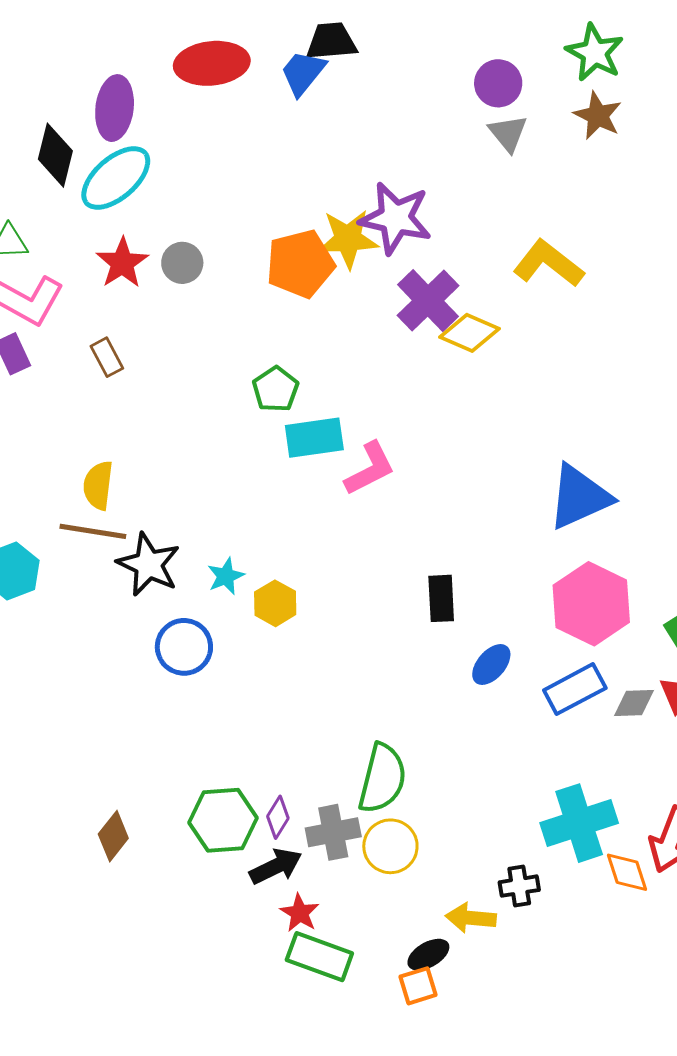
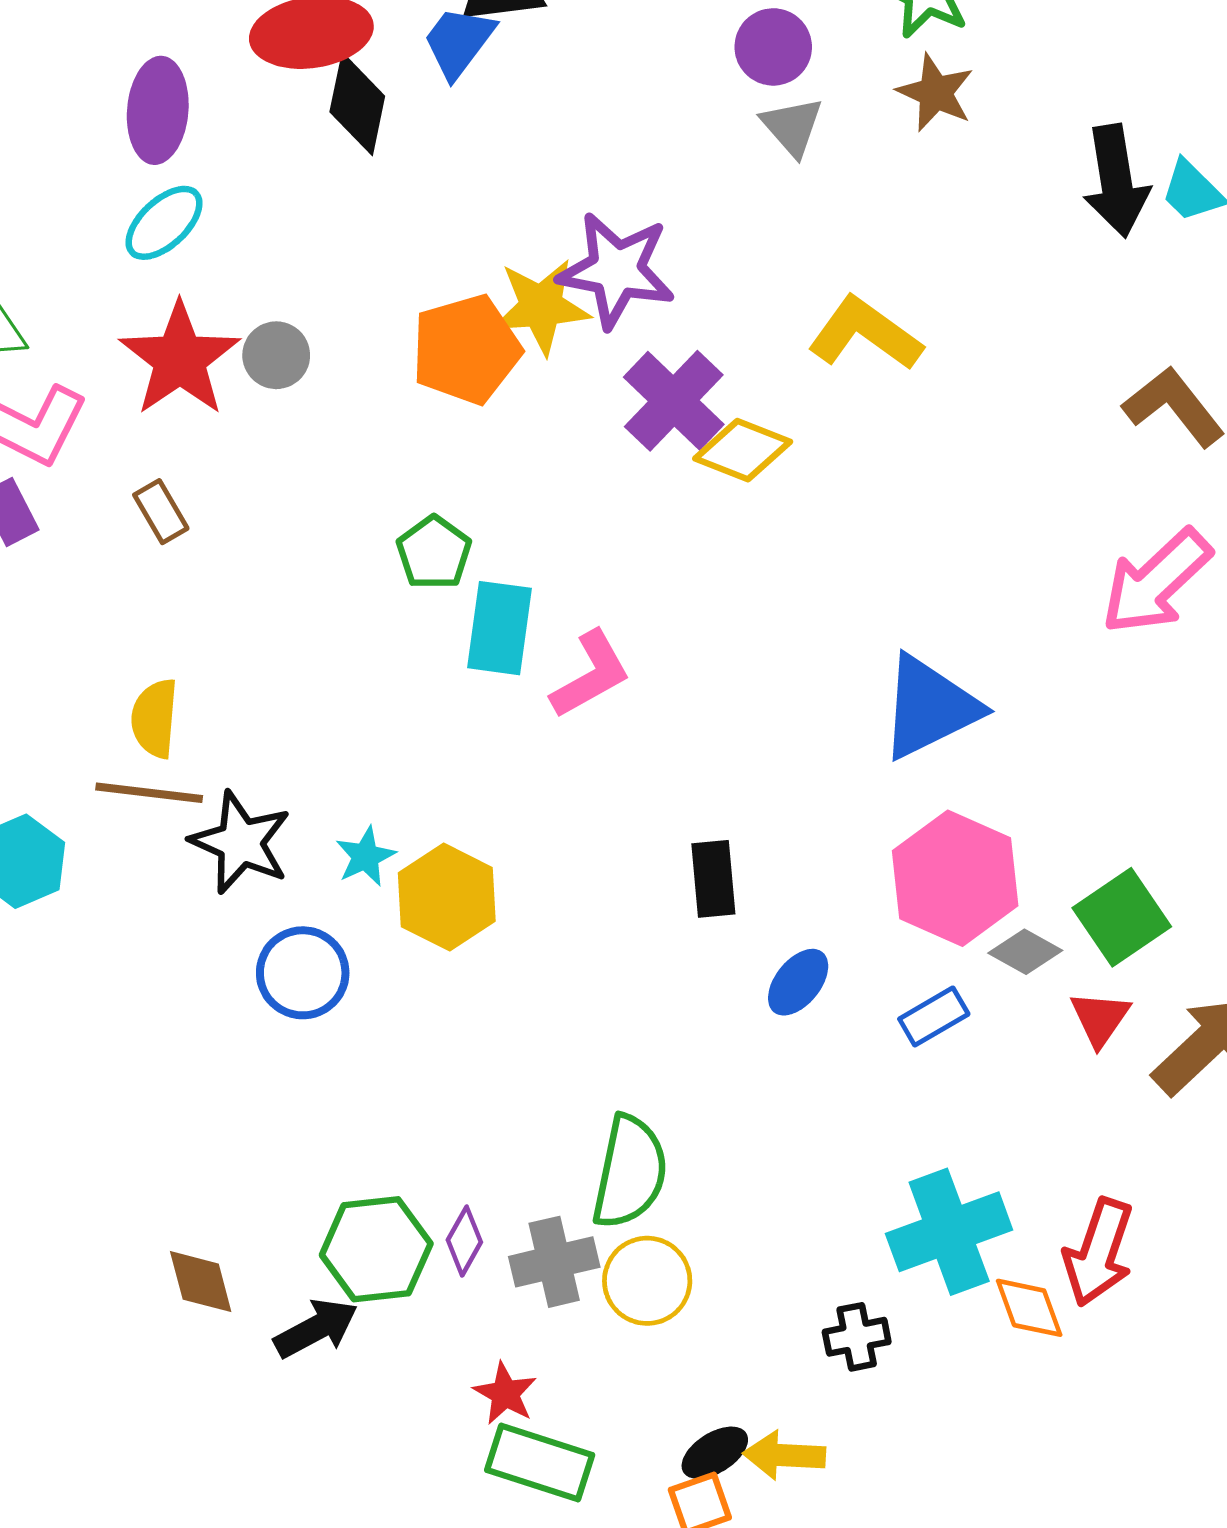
black diamond: (55, 155) -> (357, 104), moved
cyan ellipse: (116, 178) -> (164, 223), size x0.7
red star: (122, 263) -> (180, 359), size x1.4
cyan rectangle: (314, 438) -> (499, 628), turned -72
yellow hexagon: (275, 603) -> (447, 897), size x1.4
blue rectangle: (575, 689) -> (934, 1017), size x0.7
gray diamond: (634, 703) -> (1025, 952), moved, turned 33
brown diamond: (113, 836) -> (201, 1282), turned -51
black arrow: (276, 866) -> (316, 1328), moved
yellow arrow: (471, 918) -> (784, 1455), moved

